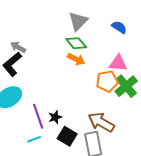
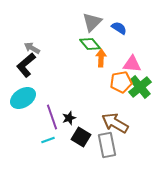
blue semicircle: (119, 27) -> (119, 28), moved
orange arrow: (76, 59) -> (101, 58), moved, turned -114

